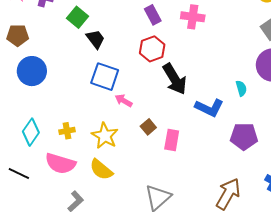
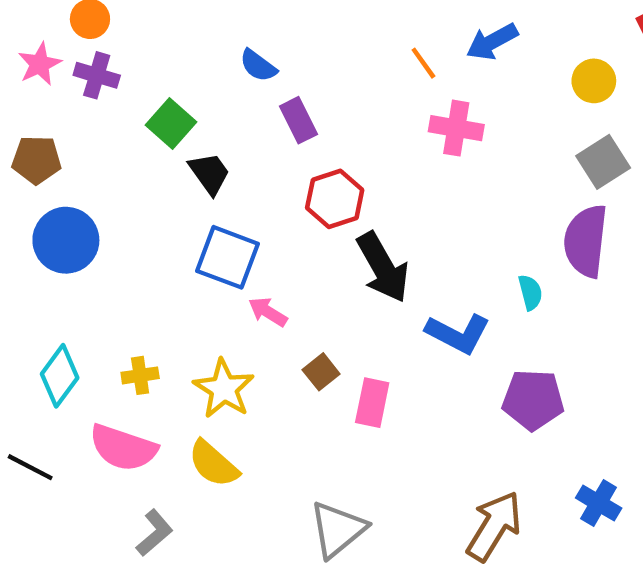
purple rectangle: (153, 15) -> (298, 120), moved
pink cross: (193, 17) -> (456, 128), moved

